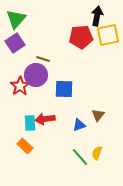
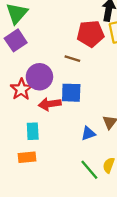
brown line: (43, 59) -> (72, 59), moved
red arrow: (45, 119) -> (50, 104), moved
orange rectangle: (25, 146) -> (27, 157), turned -49

